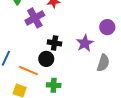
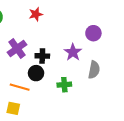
purple cross: (35, 18) -> (17, 48), moved
green cross: (54, 85) -> (64, 85), moved

